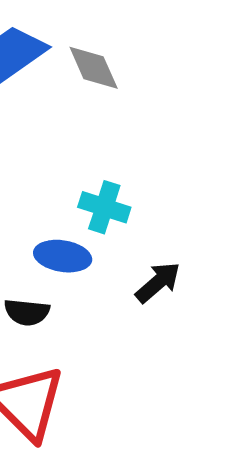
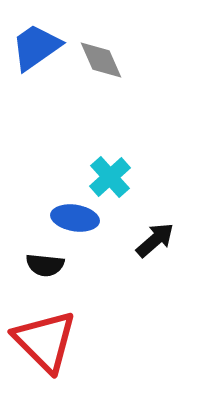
cyan cross: (104, 207) -> (110, 177), turned 30

